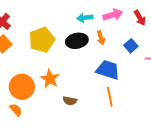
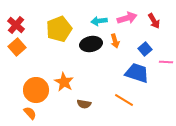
yellow pentagon: (42, 40) -> (59, 29), moved
blue trapezoid: (108, 70) -> (137, 73), moved
orange line: (110, 97) -> (124, 100), turned -48

